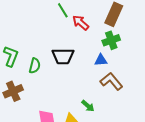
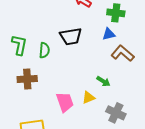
green cross: (111, 40) -> (116, 13), turned 36
brown cross: (13, 91) -> (27, 79), turned 30

